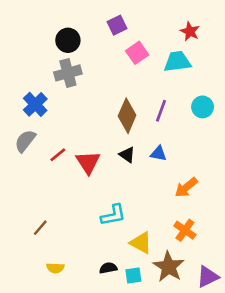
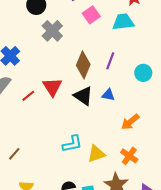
gray cross: (68, 73) -> (52, 31), moved, turned -30
cyan circle: (203, 107) -> (143, 73), moved
black triangle: (127, 155) -> (83, 96), size x1.5
red triangle: (88, 162) -> (52, 87), moved
yellow triangle: (141, 243) -> (96, 154), moved, turned -48

